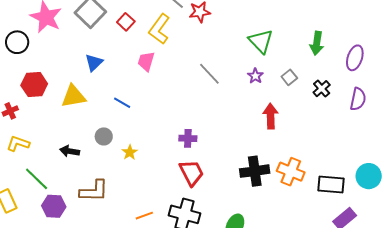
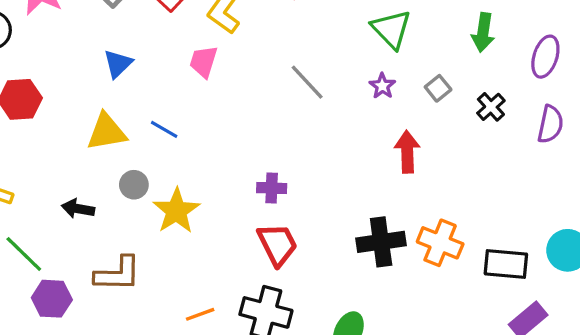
yellow triangle: (73, 96) -> (106, 132), moved
yellow star: (130, 152) -> (176, 211), size x1.8

